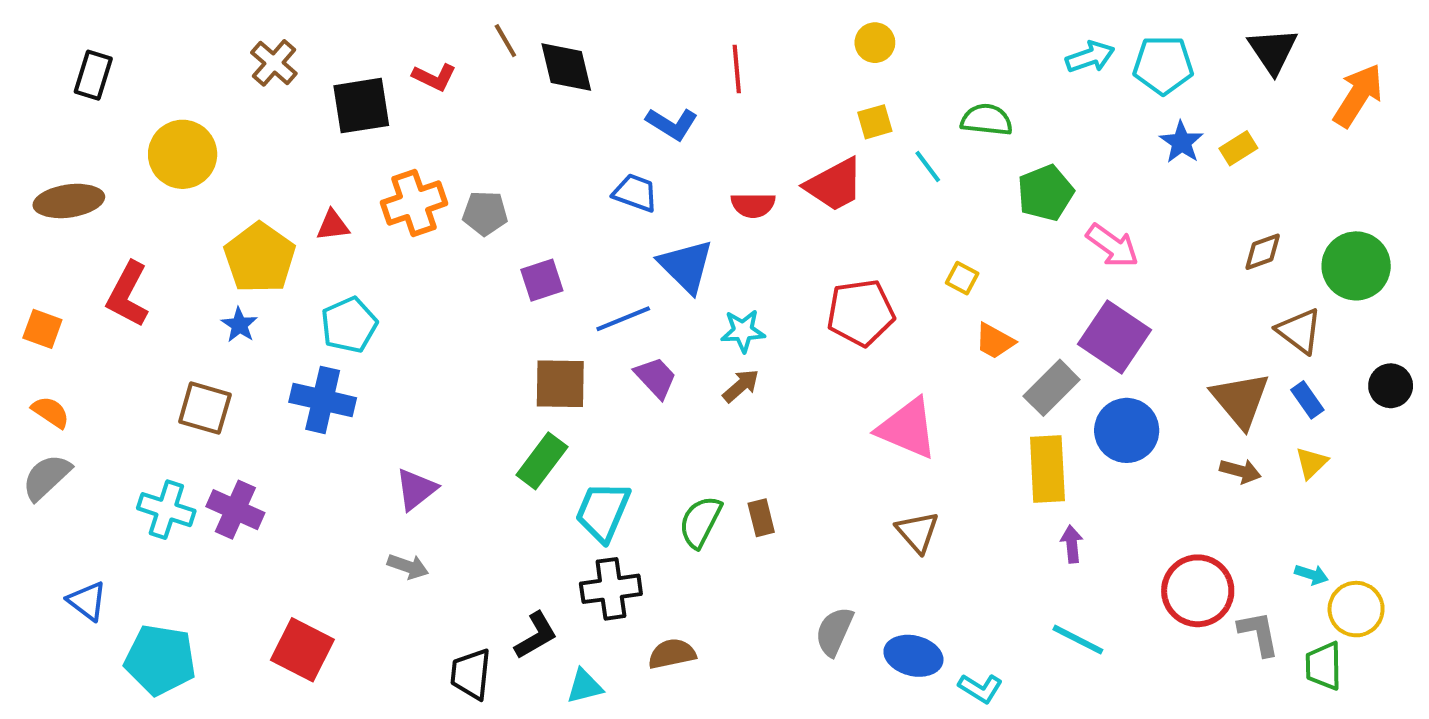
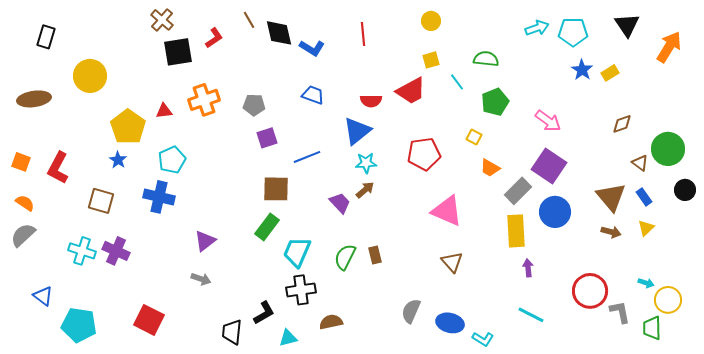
brown cross: (274, 63) -> (162, 20), moved
red L-shape: (434, 77) -> (214, 38), turned -60
blue L-shape: (672, 124) -> (312, 48), moved
green pentagon: (1045, 193) -> (495, 102), moved
gray pentagon: (485, 213) -> (254, 105), moved
blue triangle: (686, 266) -> (357, 131), moved, turned 36
green circle: (1356, 266) -> (668, 149), moved
red L-shape: (128, 294) -> (58, 168), moved
brown triangle: (1299, 331) -> (640, 163), size x0.7
purple trapezoid: (656, 378) -> (340, 203), moved

